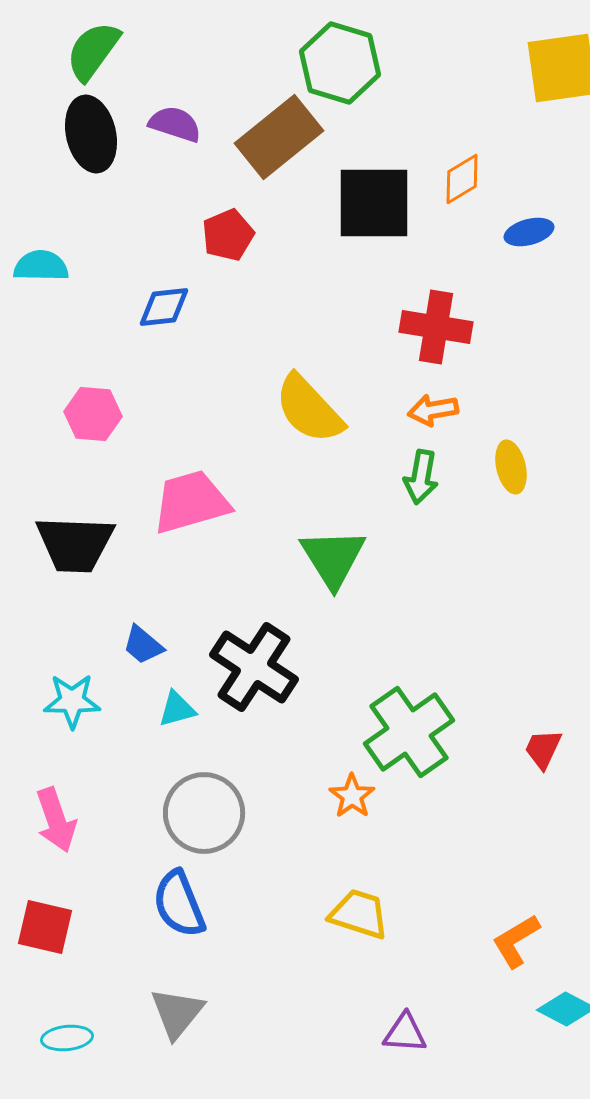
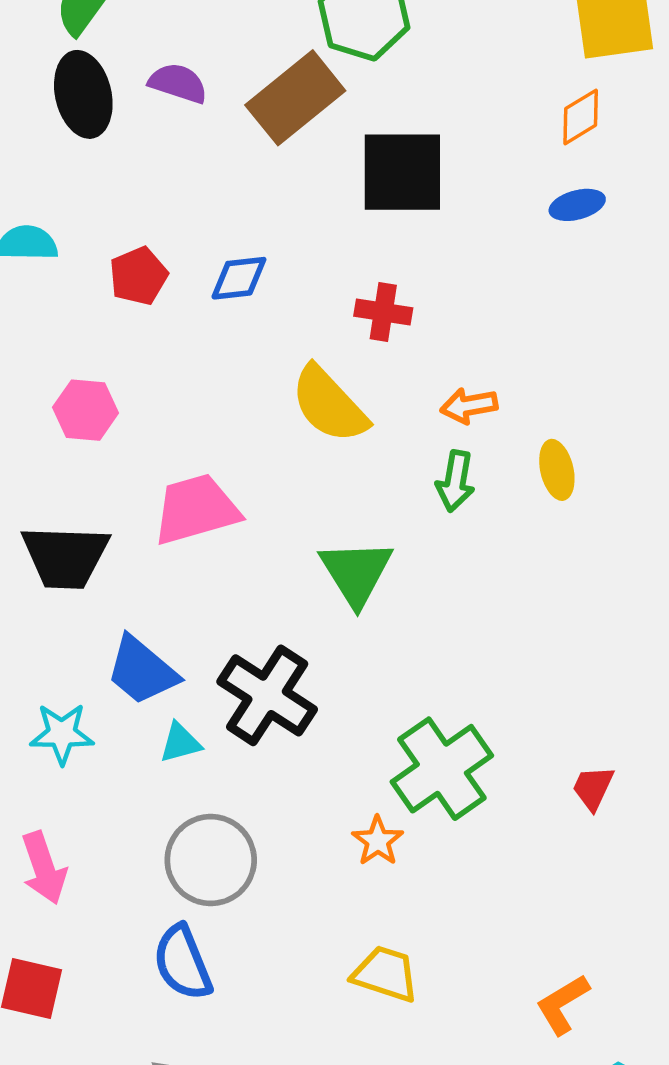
orange diamond: (462, 179) -> (581, 117), moved
red pentagon: (228, 235) -> (139, 276), moved
blue diamond: (164, 307) -> (239, 278), moved
red cross: (436, 327) -> (383, 312), moved, size x0.7
blue trapezoid: (143, 645) -> (142, 671), size x1.6

